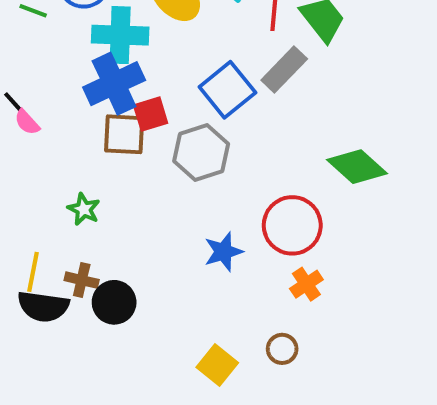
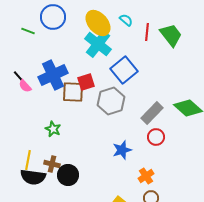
cyan cross: (120, 35) -> (98, 44), moved, turned 36
gray rectangle: (284, 69) -> (152, 113), moved
blue cross: (114, 84) -> (53, 75), moved
red circle: (292, 225) -> (156, 137), size x0.6
orange cross: (306, 284) -> (146, 176), moved

